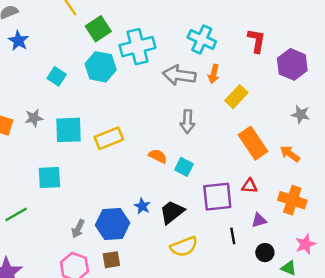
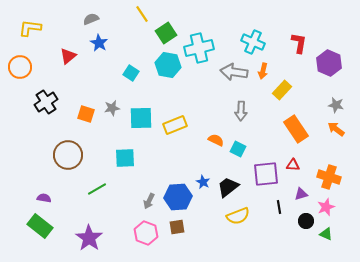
orange arrow: (290, 154) -> (336, 129), moved
pink star: (305, 244) -> (326, 207), moved

